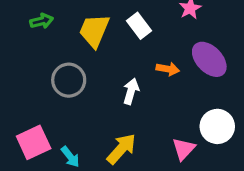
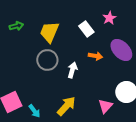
white rectangle: (139, 26) -> (86, 29), moved
gray circle: (69, 80) -> (47, 60), moved

